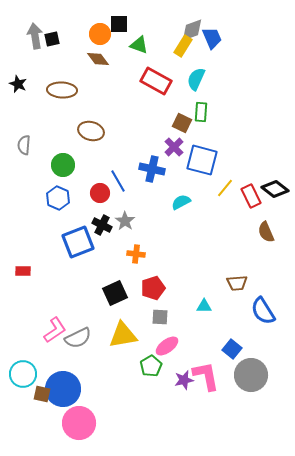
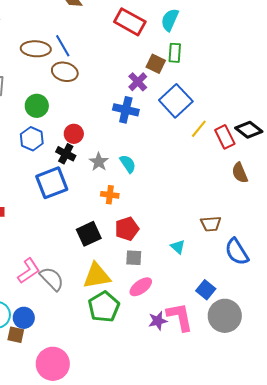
brown ellipse: (62, 90) -> (36, 49), moved
purple cross: (174, 147) -> (138, 82), moved
blue square: (202, 160) -> (176, 101), turned 32
blue line: (118, 181) -> (63, 46), moved
cyan semicircle: (181, 202) -> (128, 164), moved, turned 84
black cross: (102, 225) -> (66, 154), moved
cyan triangle: (204, 306) -> (178, 247), turned 42
gray semicircle: (78, 338) -> (52, 279), turned -108
green pentagon: (151, 366) -> (104, 307), moved, size x1.4
blue circle: (63, 389) -> (24, 318), moved, size x0.6

